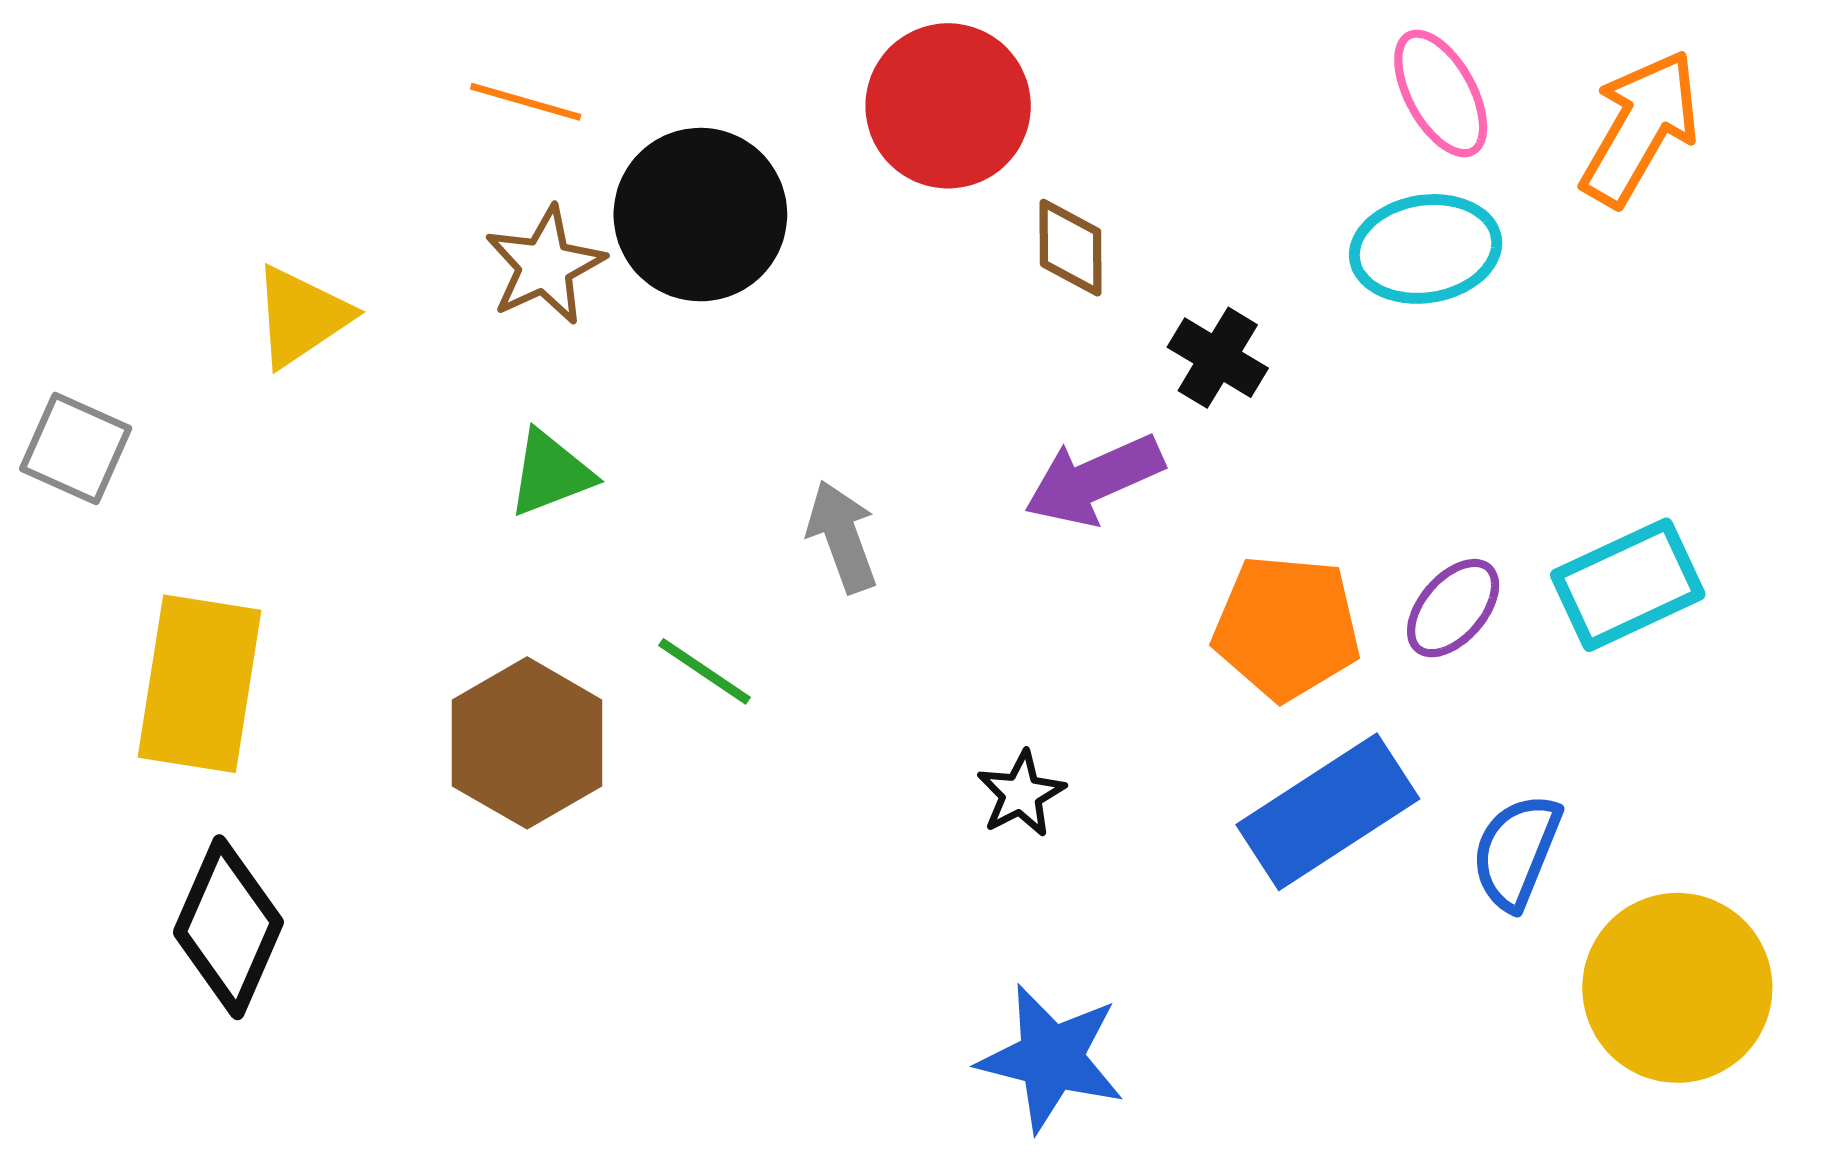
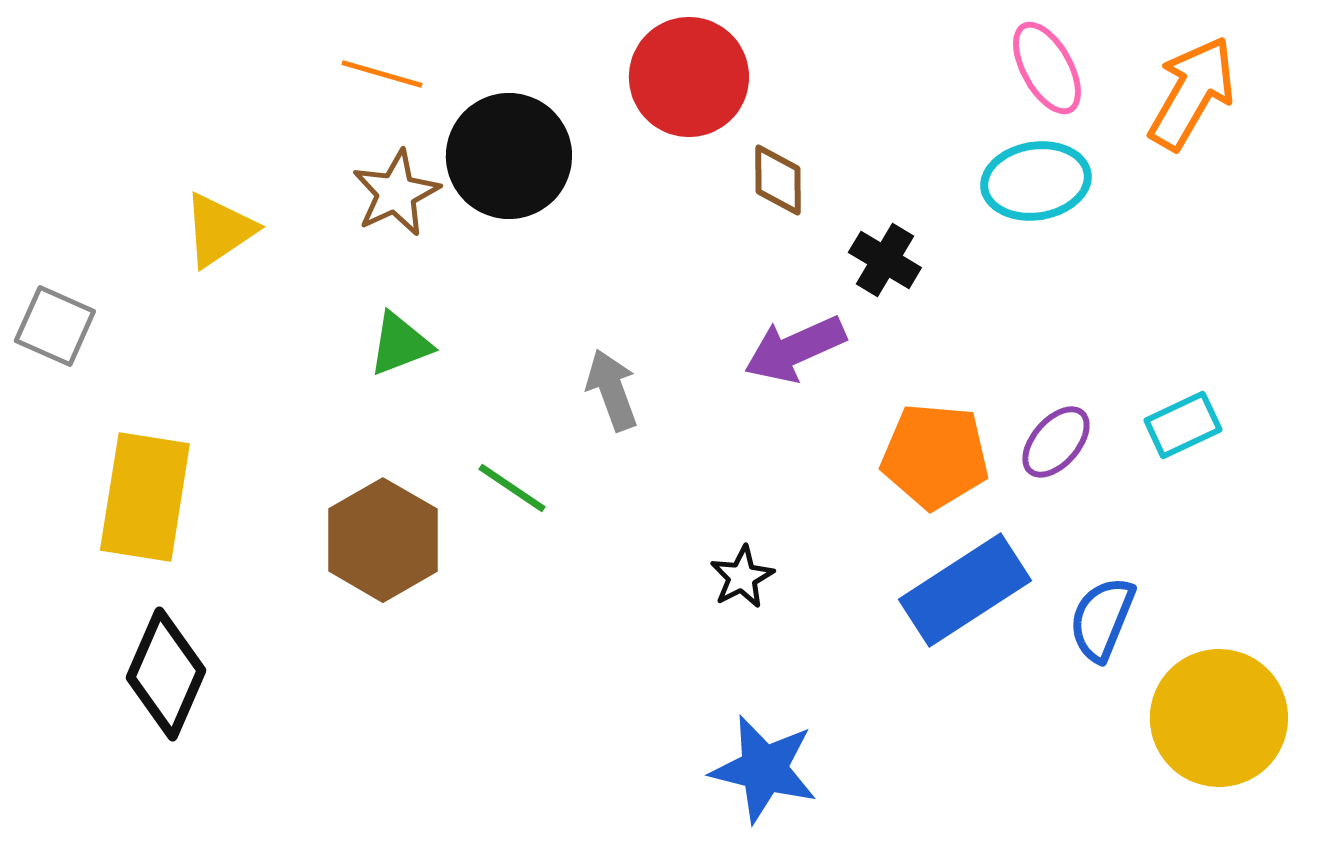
cyan rectangle: (1628, 585) -> (1183, 425), size x0.7

